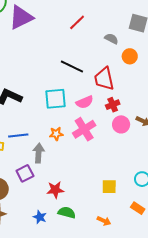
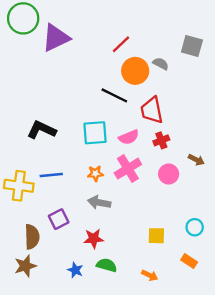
orange circle: (130, 56) -> (135, 71), moved, size x1.5
pink circle: (121, 124) -> (169, 174), moved
gray arrow: (39, 153) -> (99, 202), moved, turned -84

